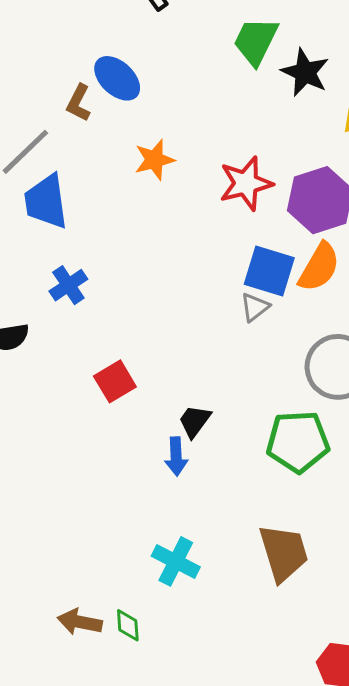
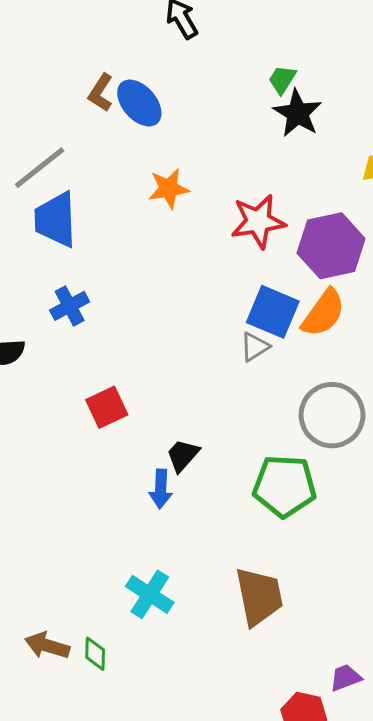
green trapezoid: (256, 41) -> (282, 80), size x0.6
black star: (305, 72) -> (298, 113), moved
brown L-shape: (79, 103) -> (101, 93), moved

